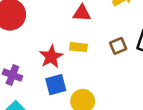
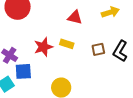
blue square: (56, 85) -> (23, 71), moved

